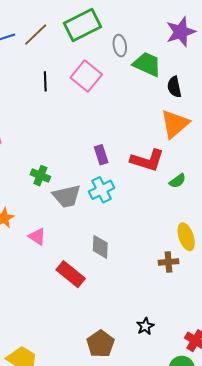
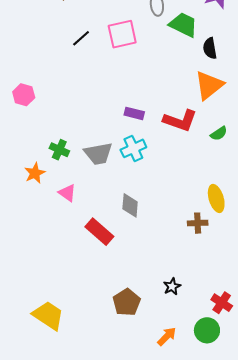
pink square: (86, 76) -> (122, 34), turned 36
black line: (45, 81) -> (81, 38), turned 48
purple rectangle: (101, 155) -> (134, 113), turned -60
green cross: (40, 176) -> (59, 150), moved
green semicircle: (177, 181) -> (219, 134), moved

